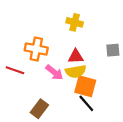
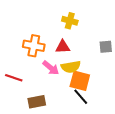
red triangle: (76, 56) -> (63, 47), moved
red line: (15, 70) -> (14, 78), moved
brown rectangle: (39, 109) -> (37, 102), turned 42

